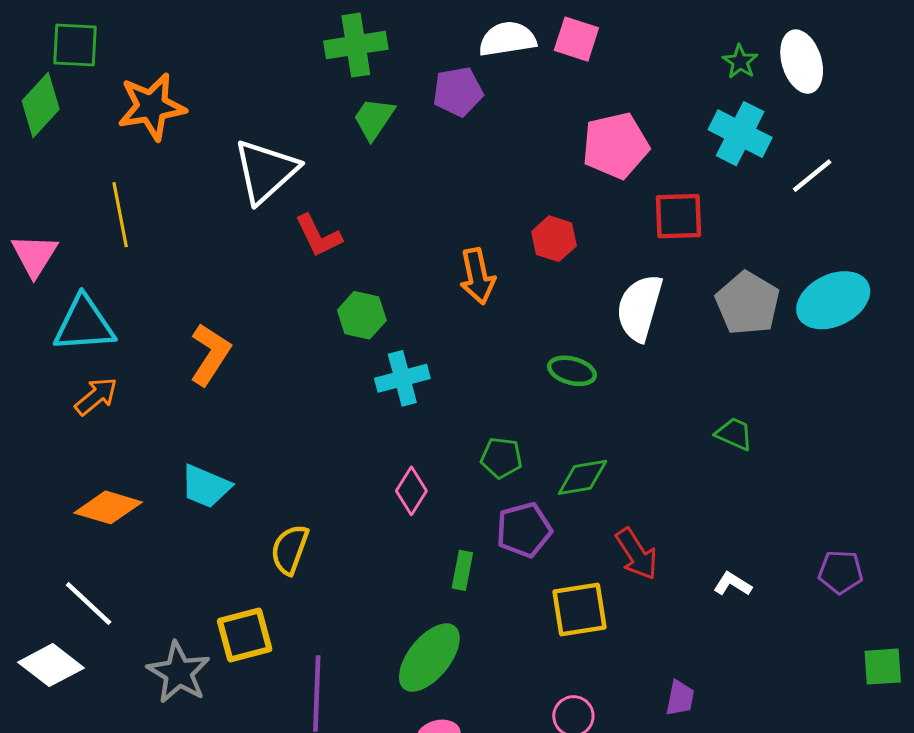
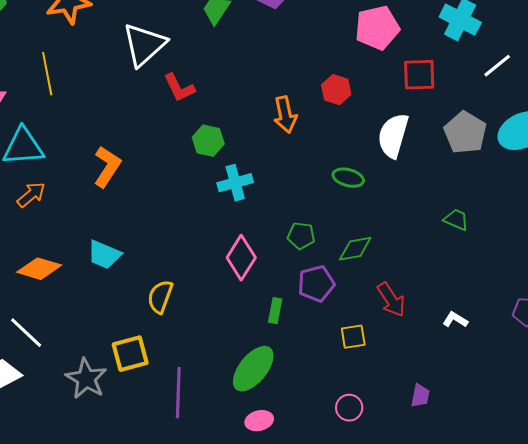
white line: (812, 176) -> (497, 66), moved
pink diamond: (411, 491) -> (241, 258), size x1.4
yellow square: (579, 609) -> (353, 337), size x0.7

